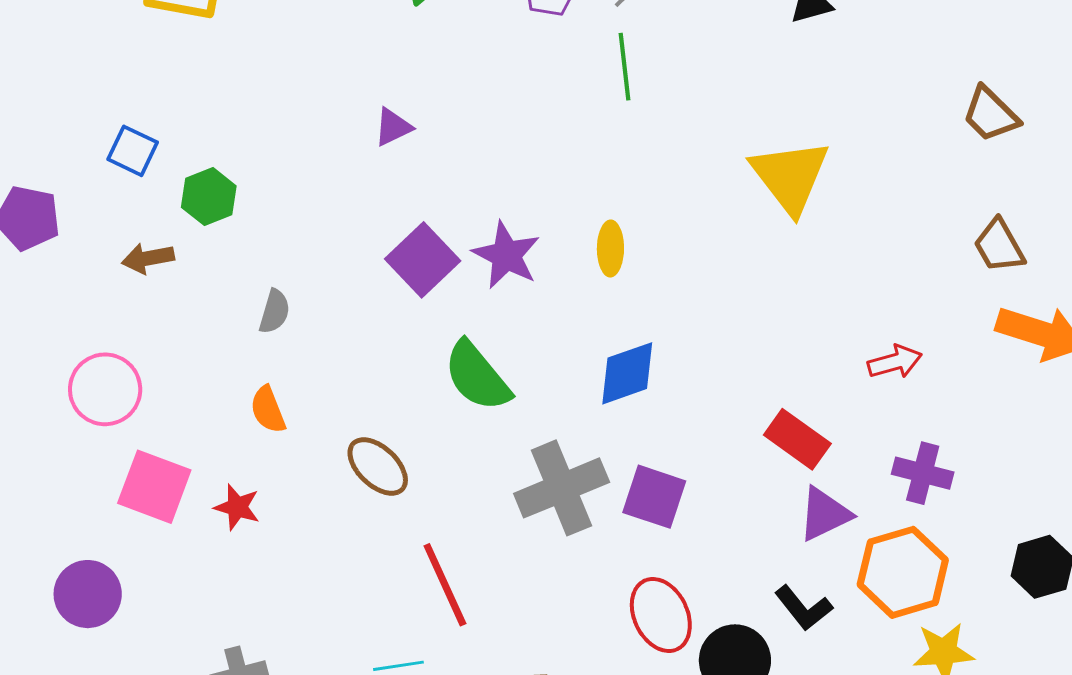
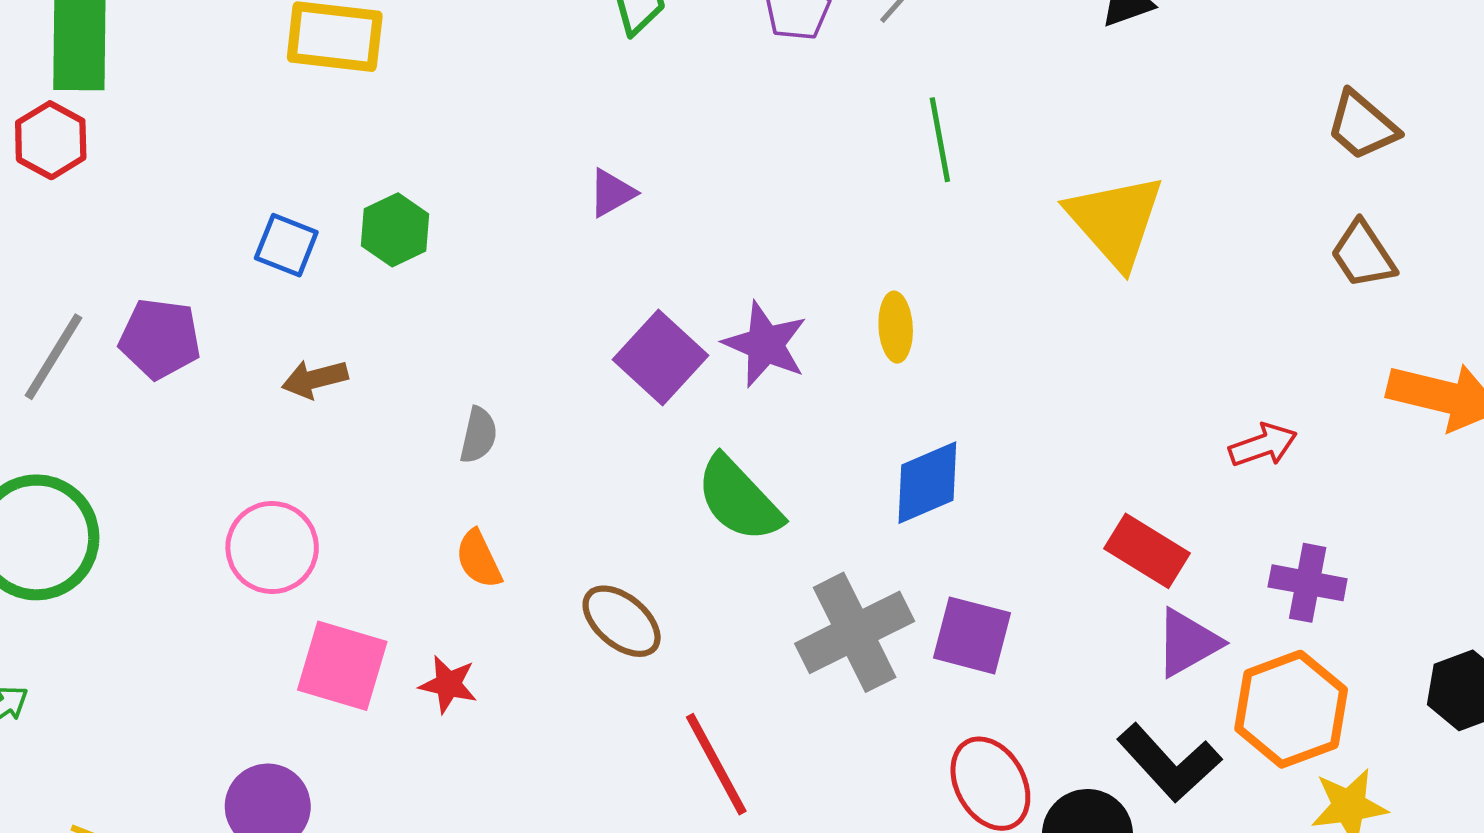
green line: (625, 67) -> (940, 140), moved
green hexagon: (209, 197) -> (395, 230), moved
brown trapezoid: (999, 246) -> (1363, 255), moved
black L-shape: (803, 608) -> (1169, 763), size x1.4

